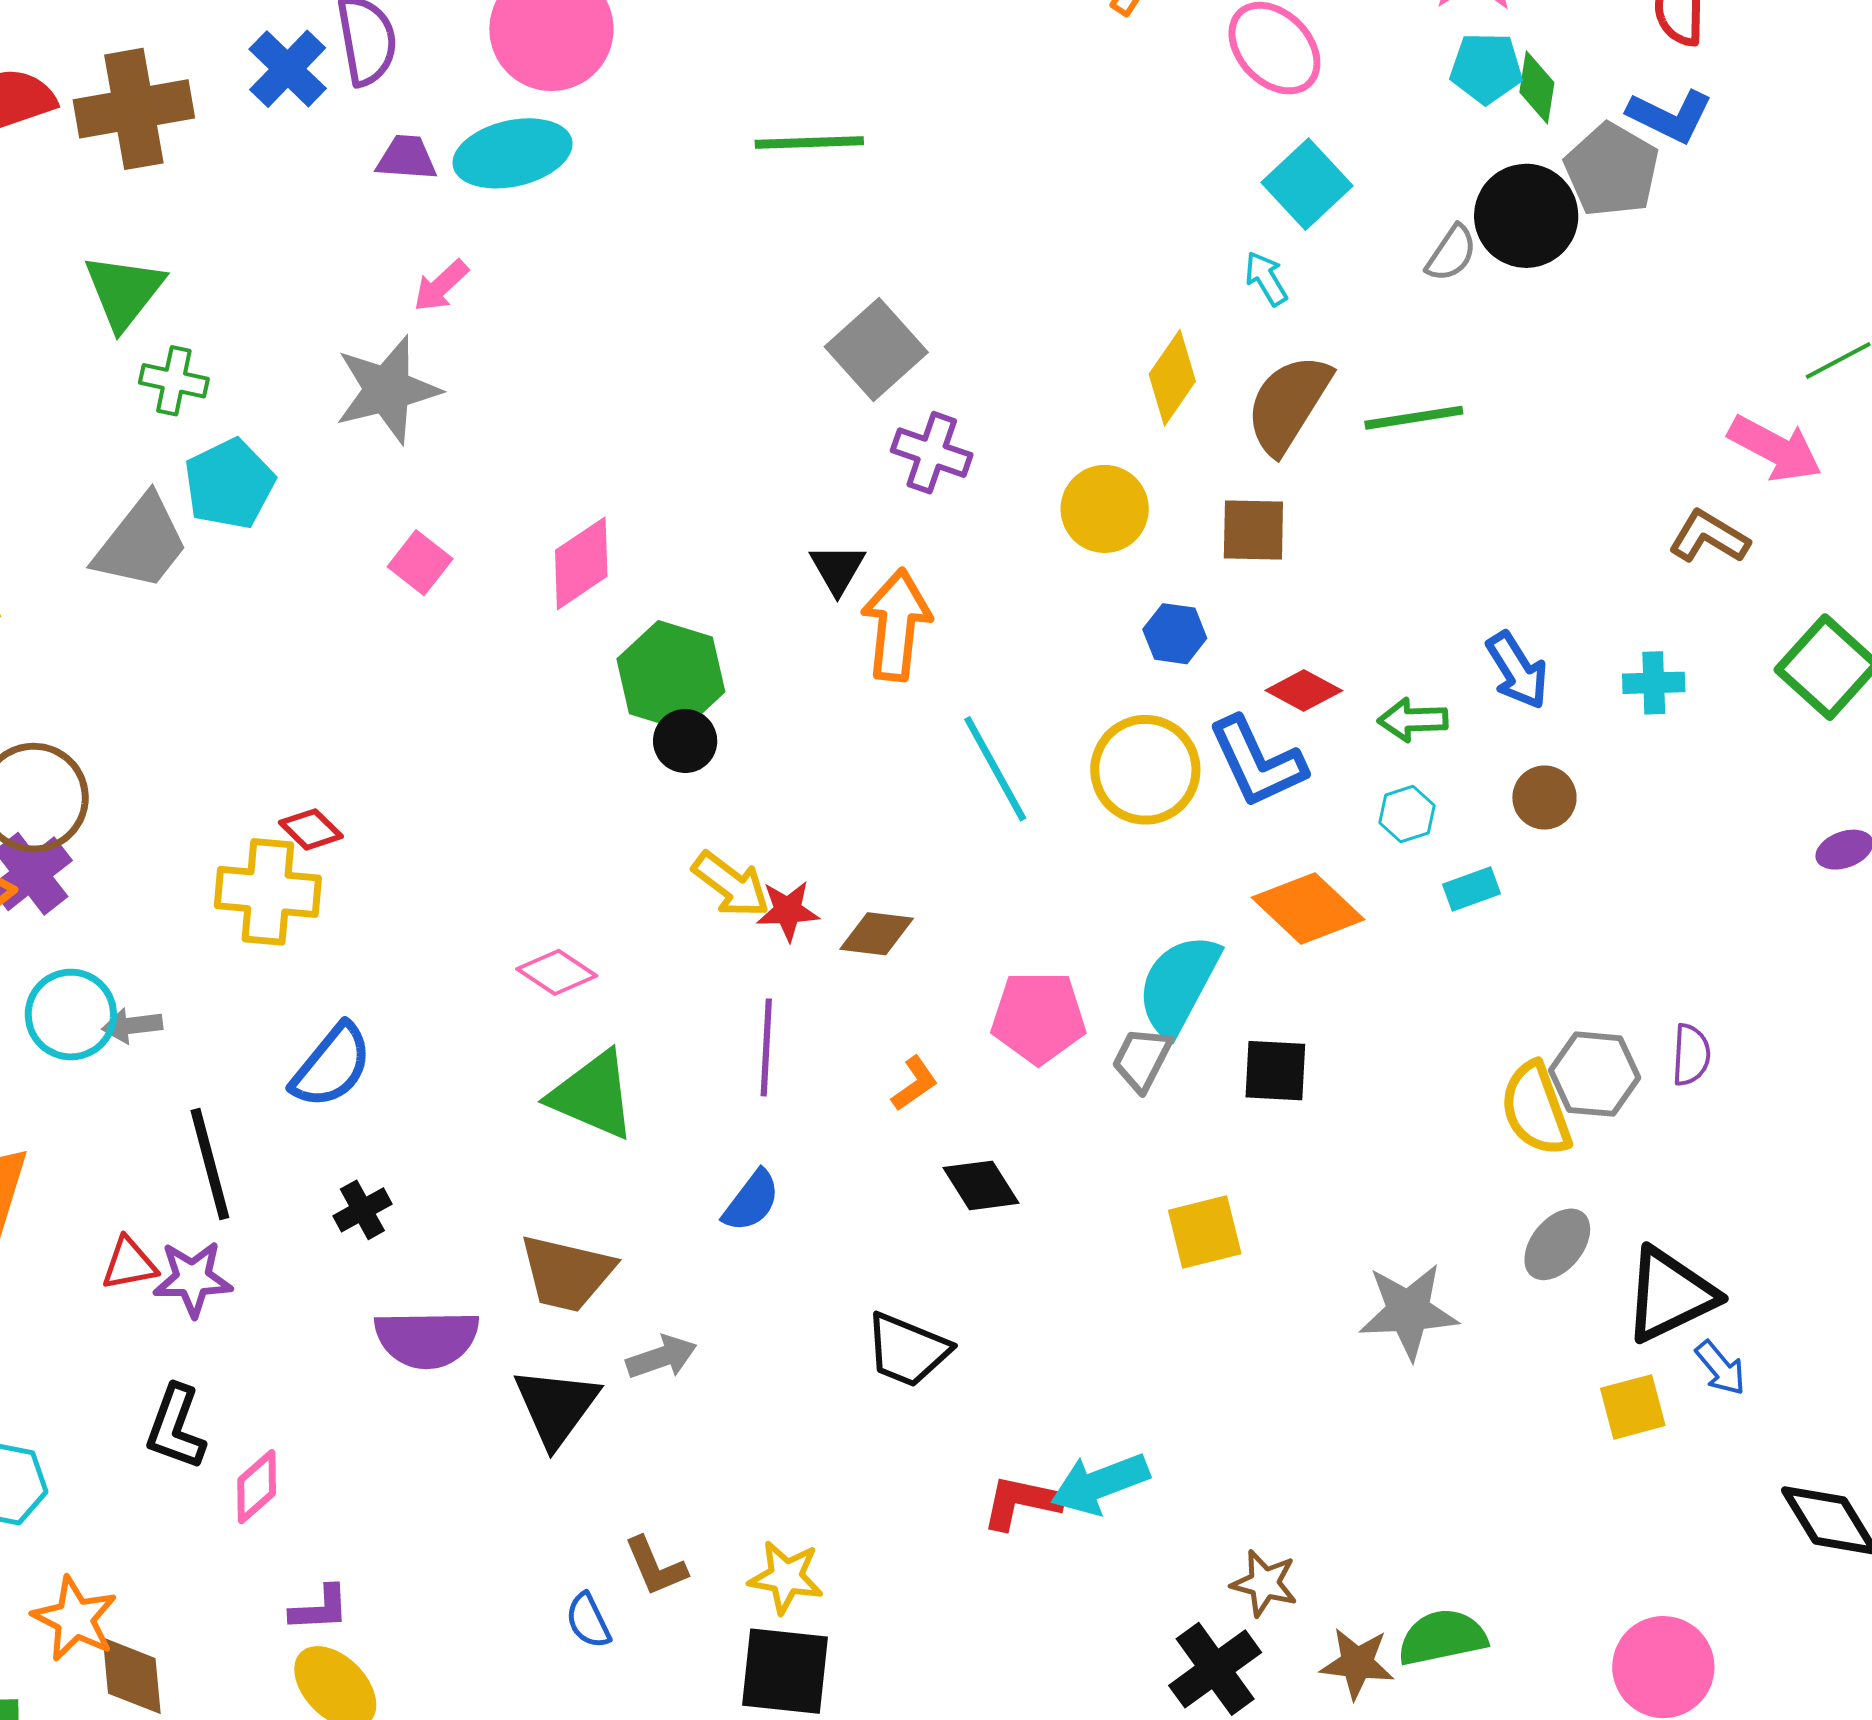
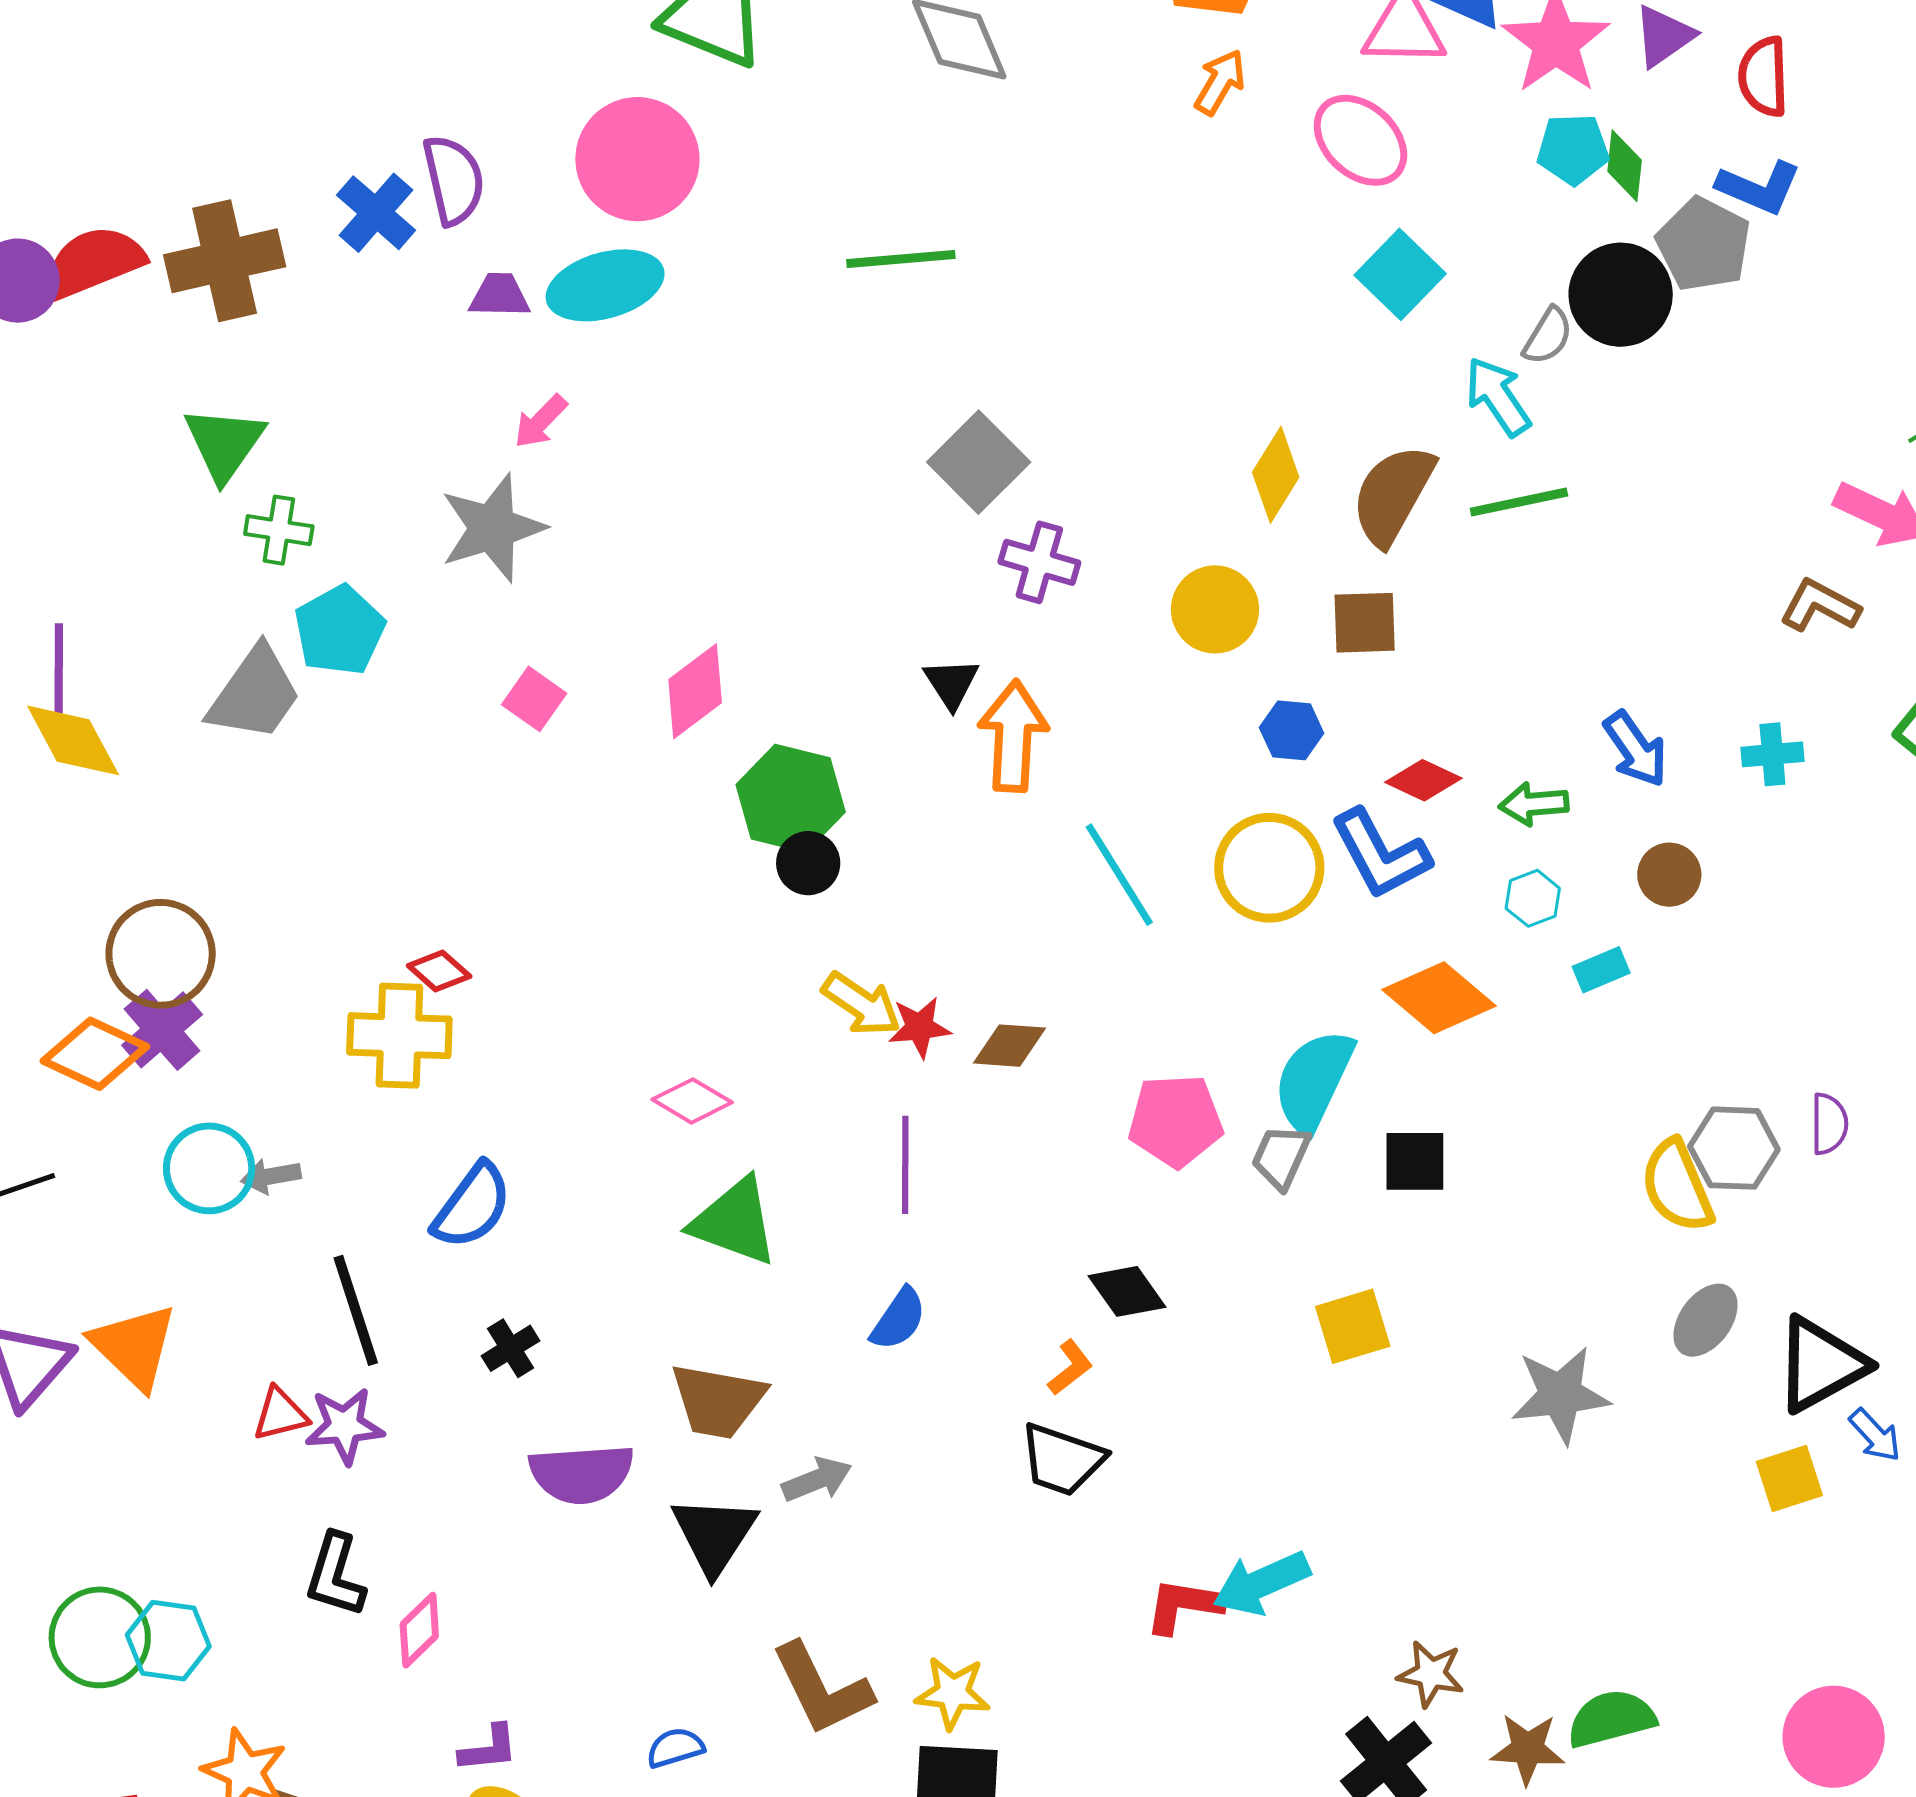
cyan arrow: (1266, 278) -> (1498, 397), moved, size x1.5
orange L-shape: (915, 1084) -> (1070, 1368), moved
brown L-shape: (655, 1566) -> (822, 1689), size x1.6
blue semicircle: (588, 1621) -> (675, 1748), moved, turned 102

